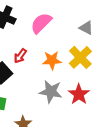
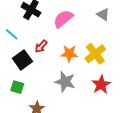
gray triangle: (86, 28) -> (103, 15), moved
red star: (79, 94) -> (101, 85), moved

